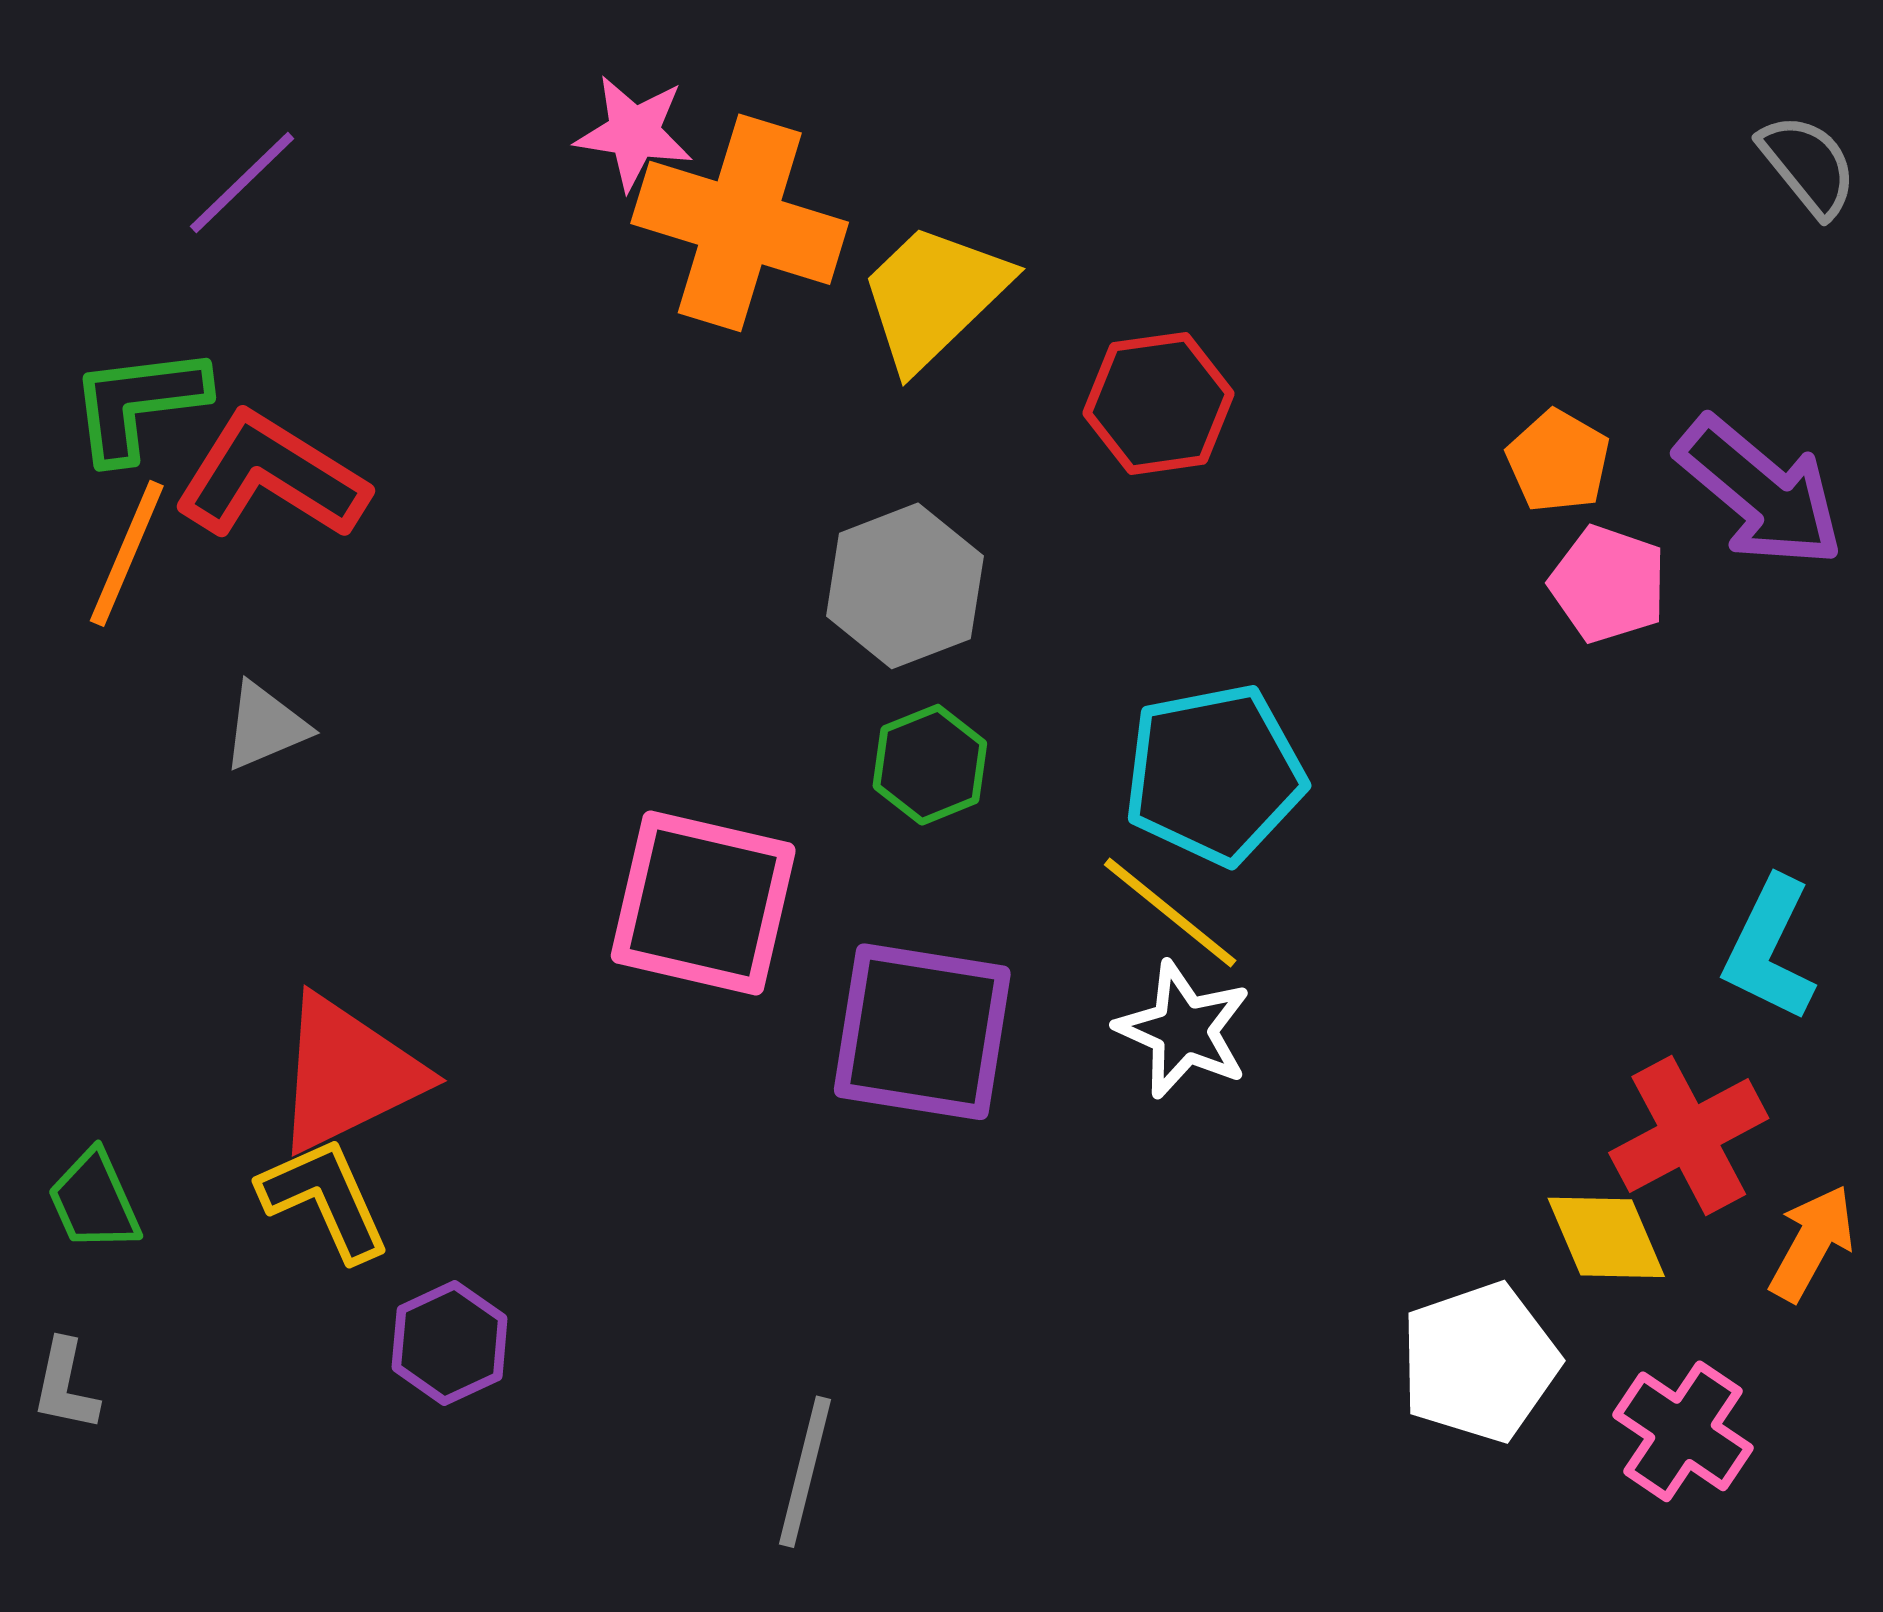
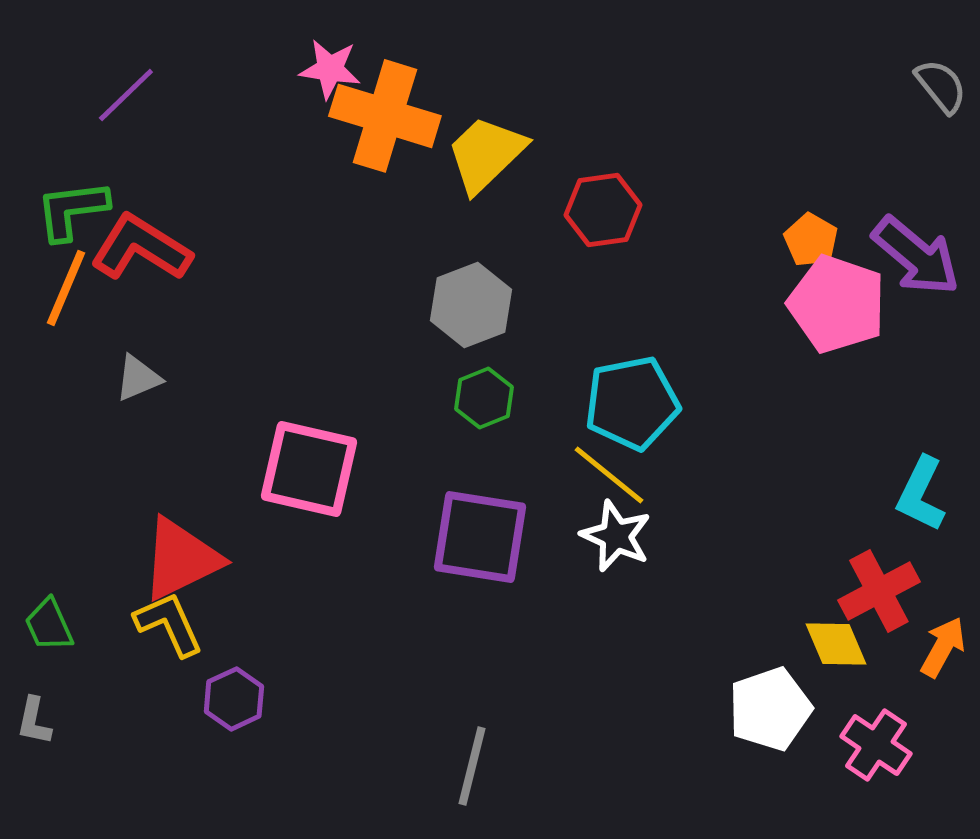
pink pentagon: (1608, 584) -> (837, 304), size x1.6
pink square: (703, 903) -> (309, 469), moved
gray line: (805, 1472) -> (472, 766), moved

